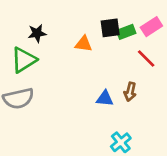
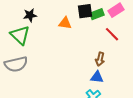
green triangle: (24, 60) -> (20, 35), turned -45
blue triangle: (105, 98) -> (97, 77), moved

